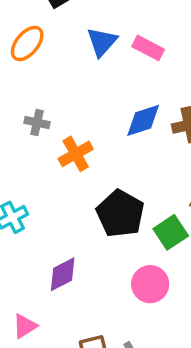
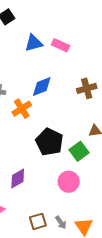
blue triangle: (102, 42) -> (34, 43), turned 36
blue diamond: (143, 120) -> (42, 86), moved

